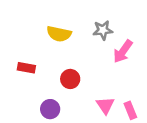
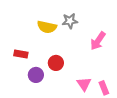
gray star: (103, 30) -> (70, 21), moved
purple circle: (50, 109) -> (36, 75), moved

